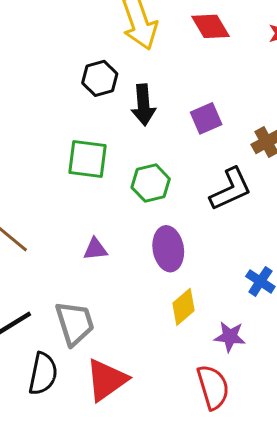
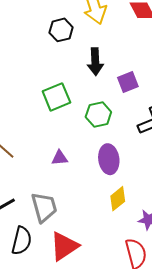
black hexagon: (100, 78) -> (61, 30), moved
purple square: (206, 118) -> (128, 82), moved
green square: (87, 159) -> (56, 97), turned -32

